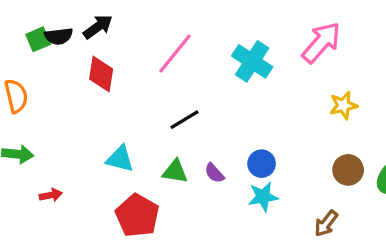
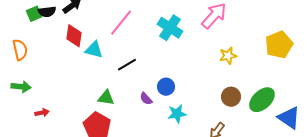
cyan triangle: (120, 159) -> (94, 50), moved
blue circle: (262, 164) -> (166, 87), moved
green triangle: (175, 171) -> (106, 98), moved

